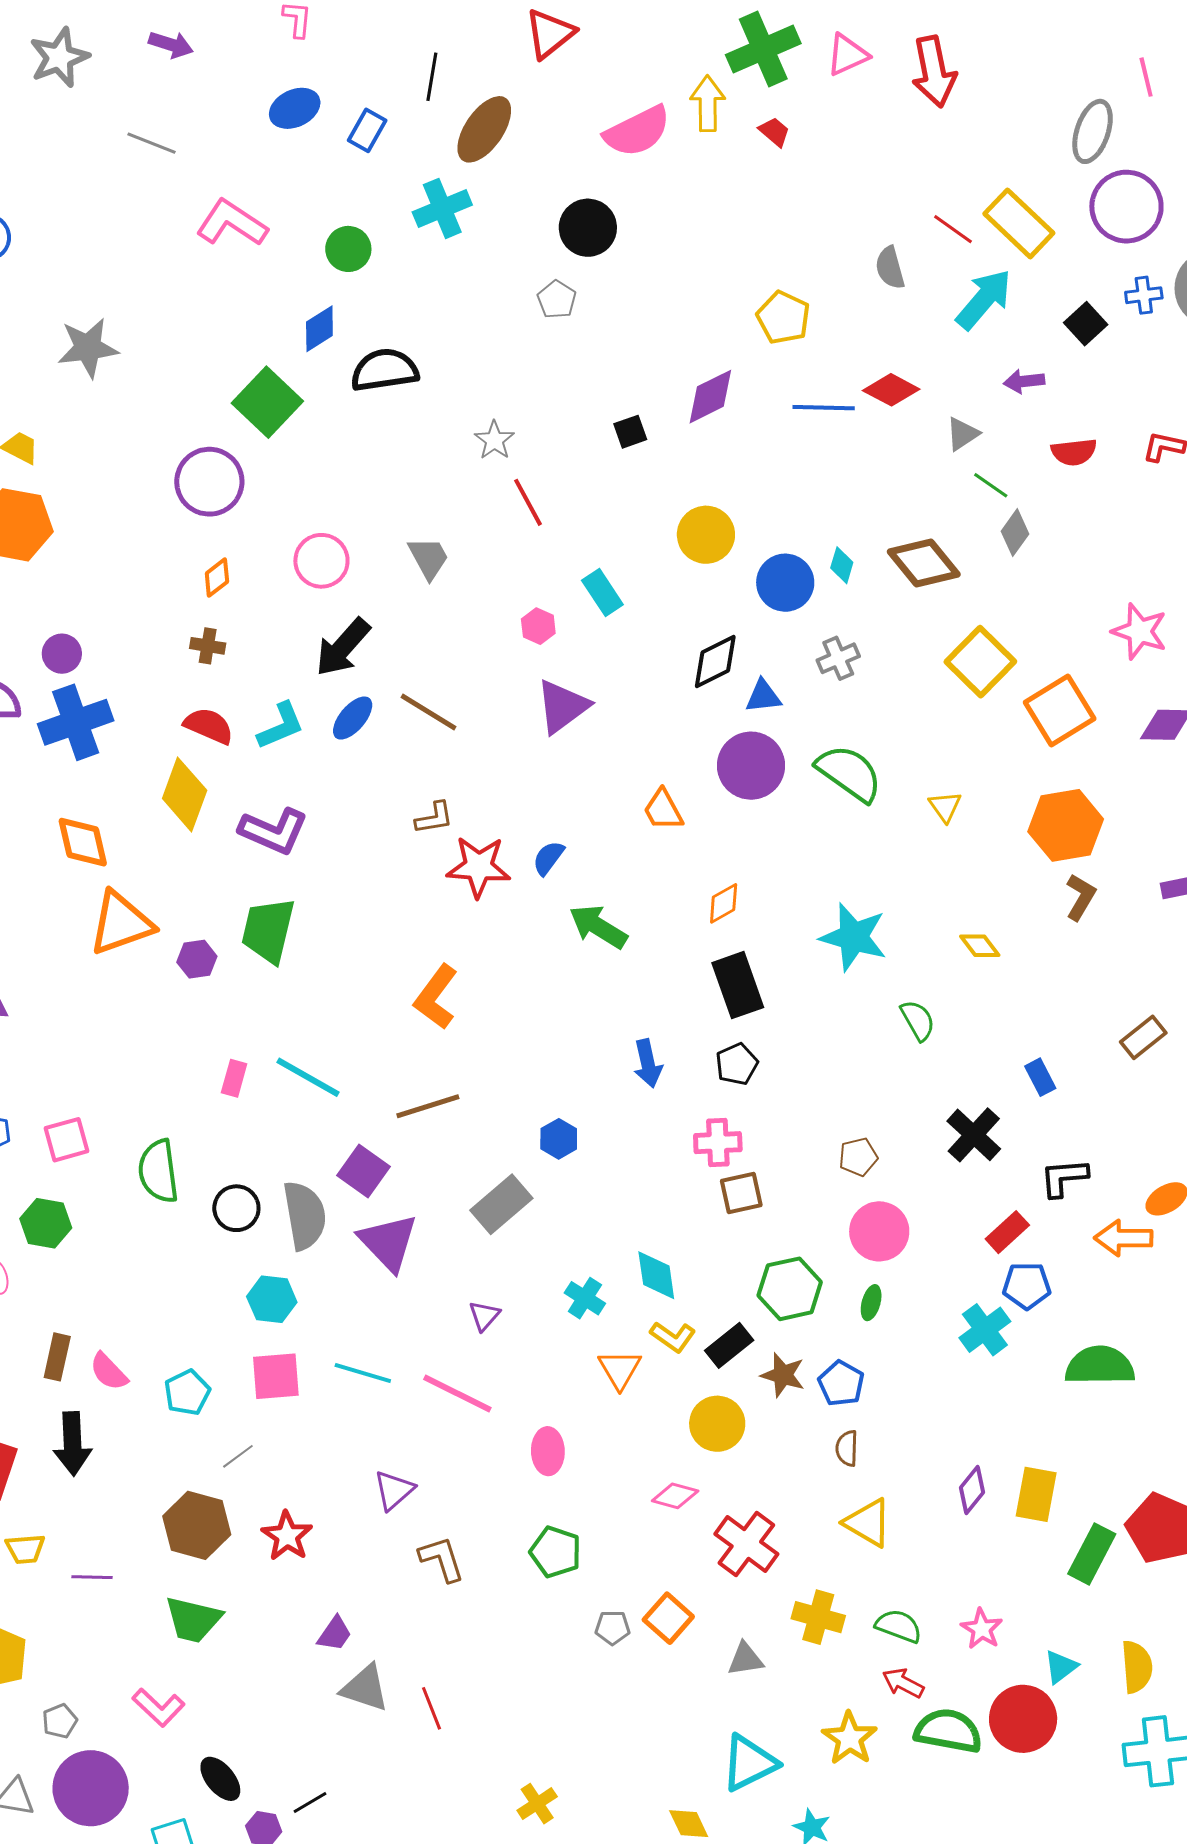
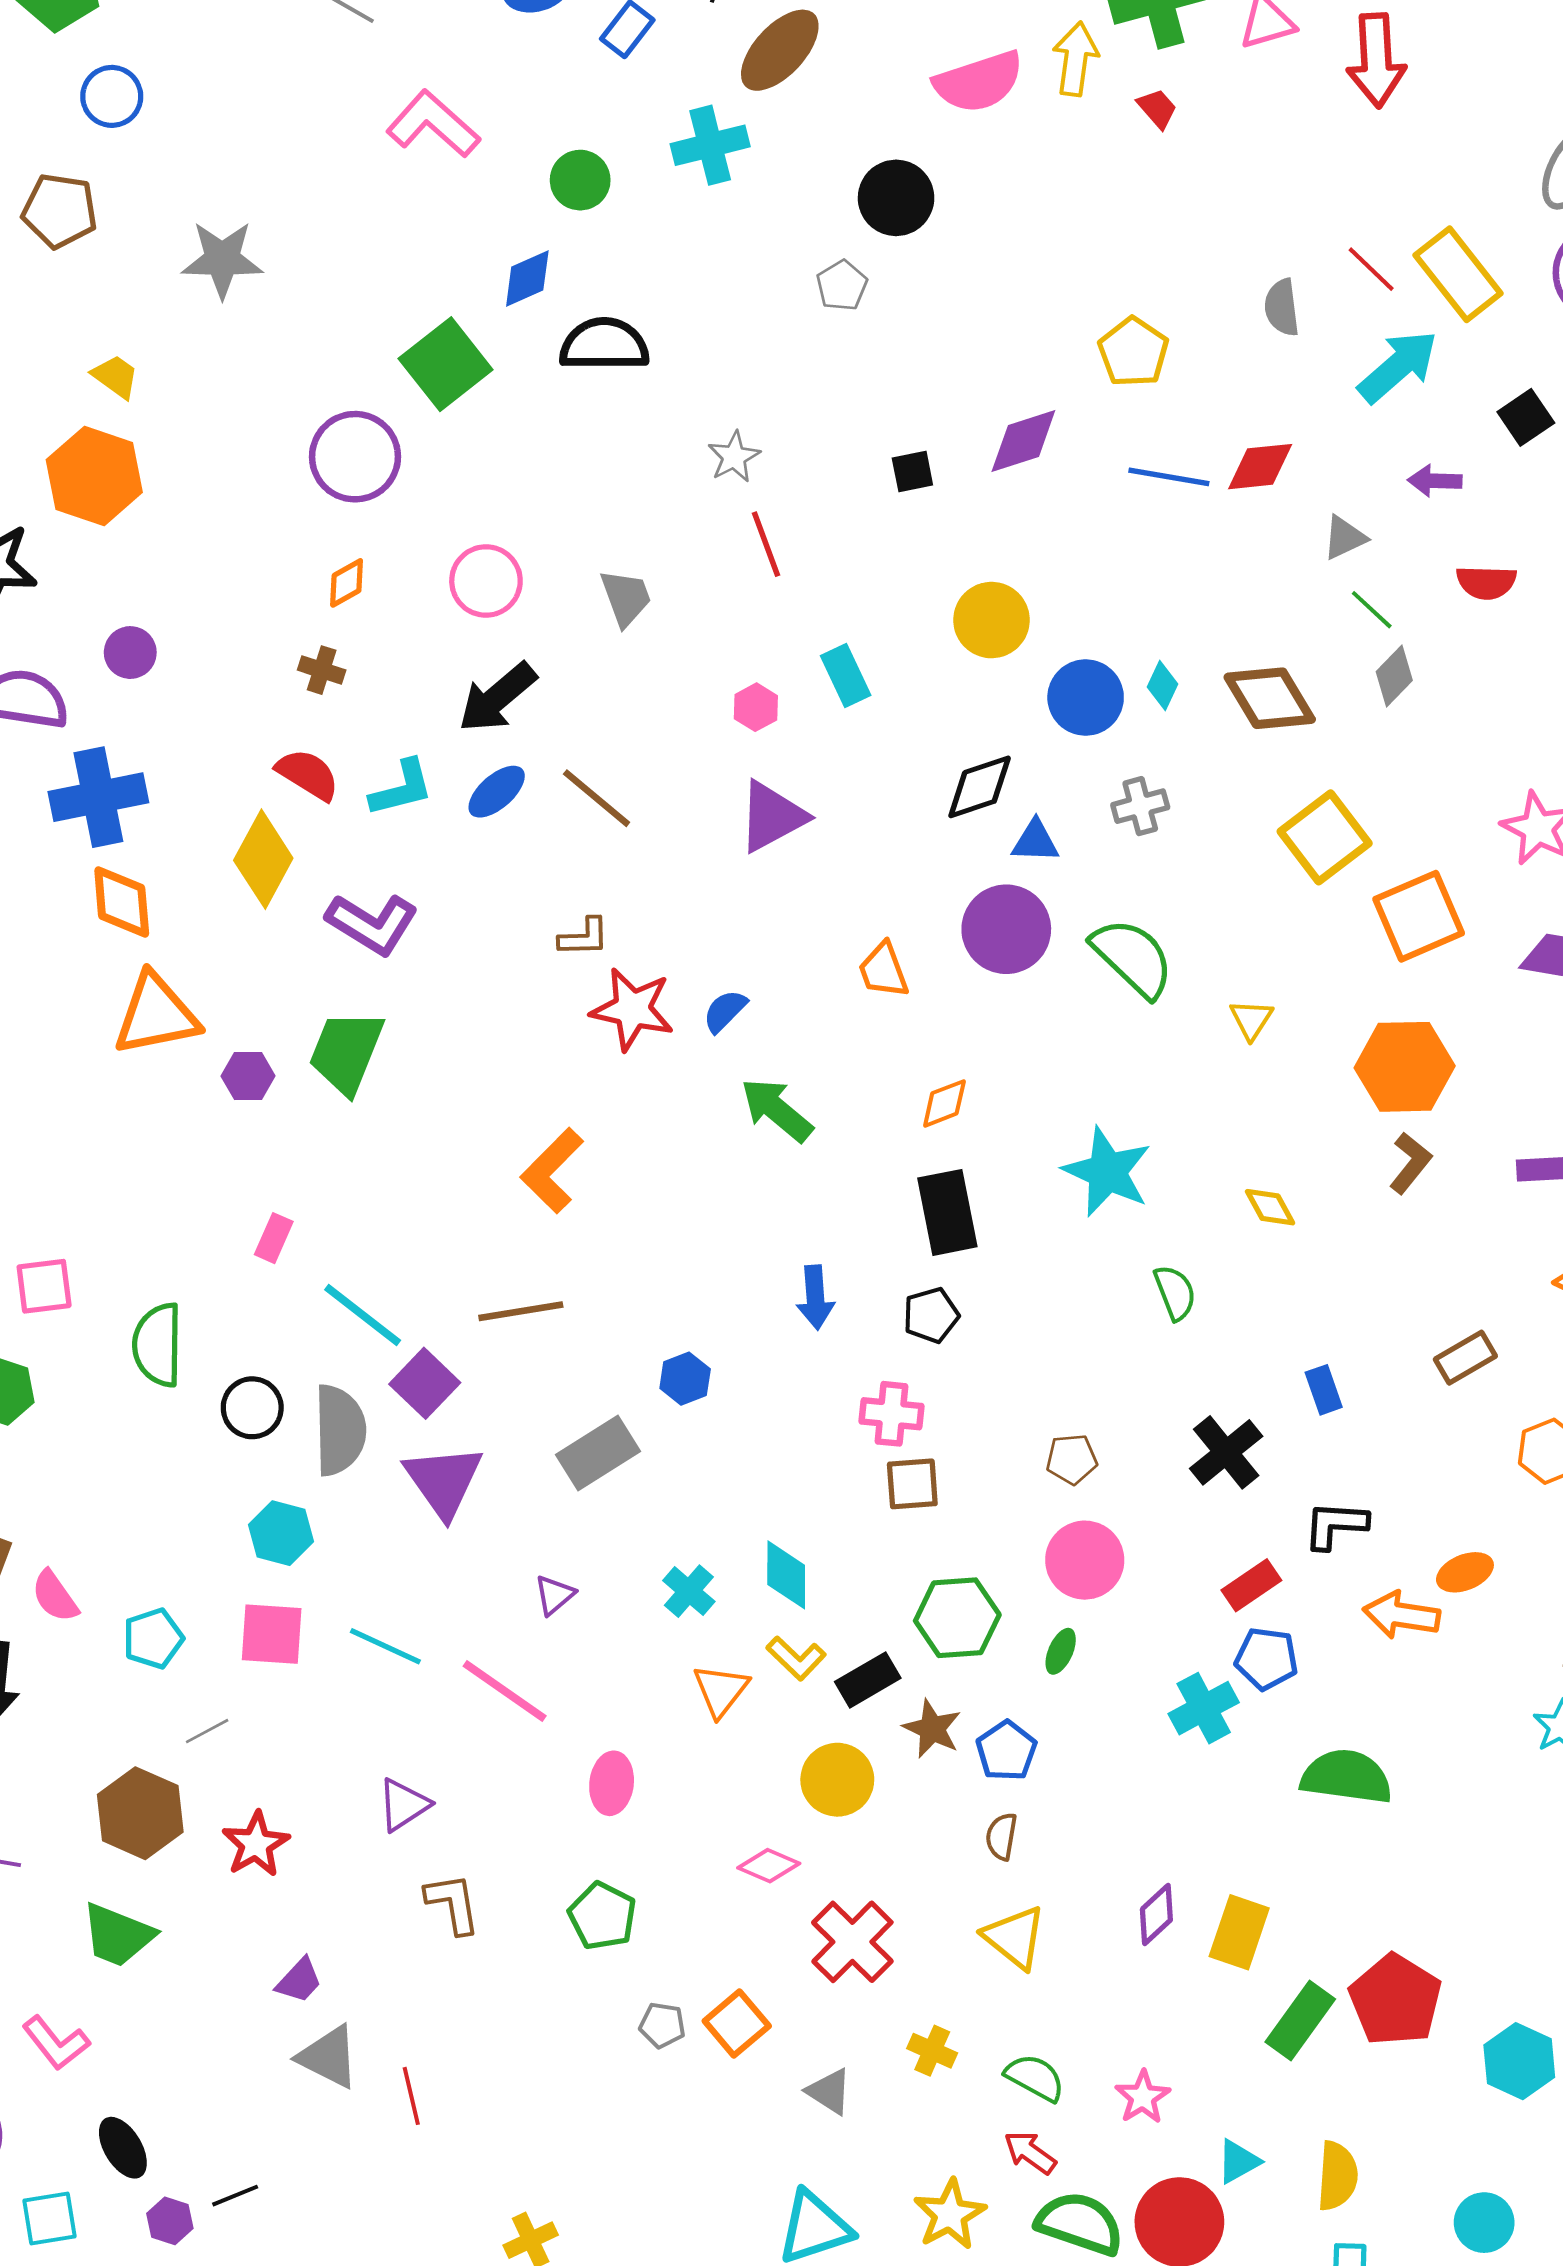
red diamond: (891, 390) -> (1260, 467), turned -42
blue cross: (76, 722) -> (98, 797), moved
cyan line: (308, 1077) -> (363, 1315), moved
yellow cross: (818, 1617) -> (932, 2051), size x0.7
gray triangle: (745, 1659) -> (829, 2091), turned 33

